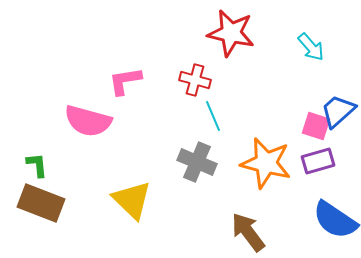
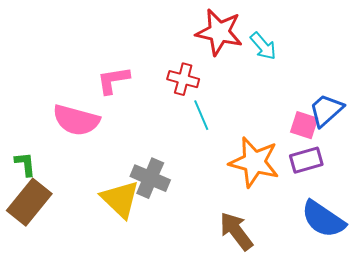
cyan arrow: (311, 47) -> (263, 46), moved
gray cross: (197, 162) -> (150, 178), moved
brown rectangle: (41, 203) -> (29, 202), turned -72

